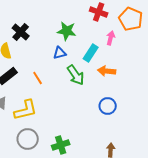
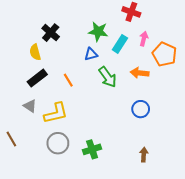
orange pentagon: (131, 19) -> (164, 54), moved
cyan rectangle: (91, 53) -> (120, 44), moved

